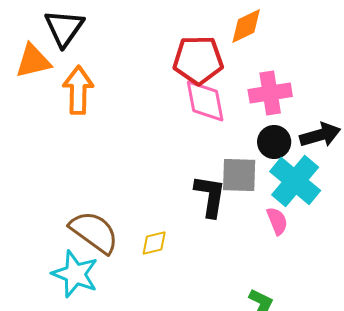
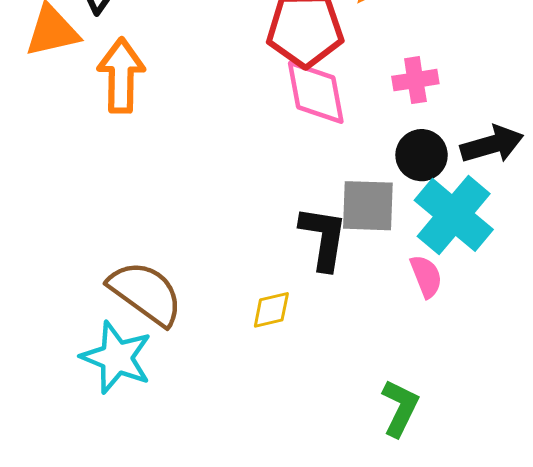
pink cross: (270, 93) -> (415, 80), size x0.7
yellow diamond: (154, 243) -> (271, 310), moved

